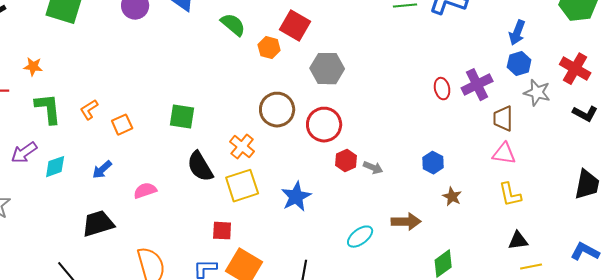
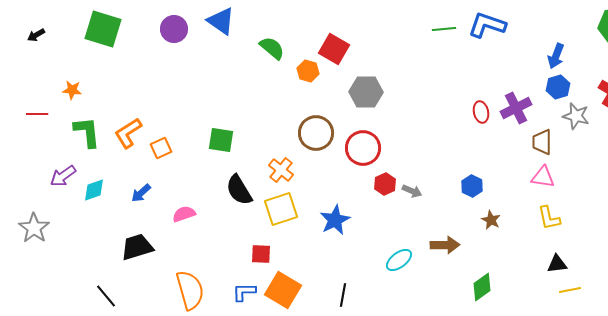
orange L-shape: (89, 110) -> (128, 133), size x1.5

